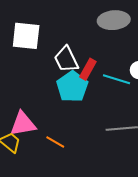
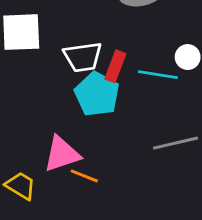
white trapezoid: (66, 59) -> (83, 57), turned -64
pink triangle: (23, 124) -> (62, 154), moved

